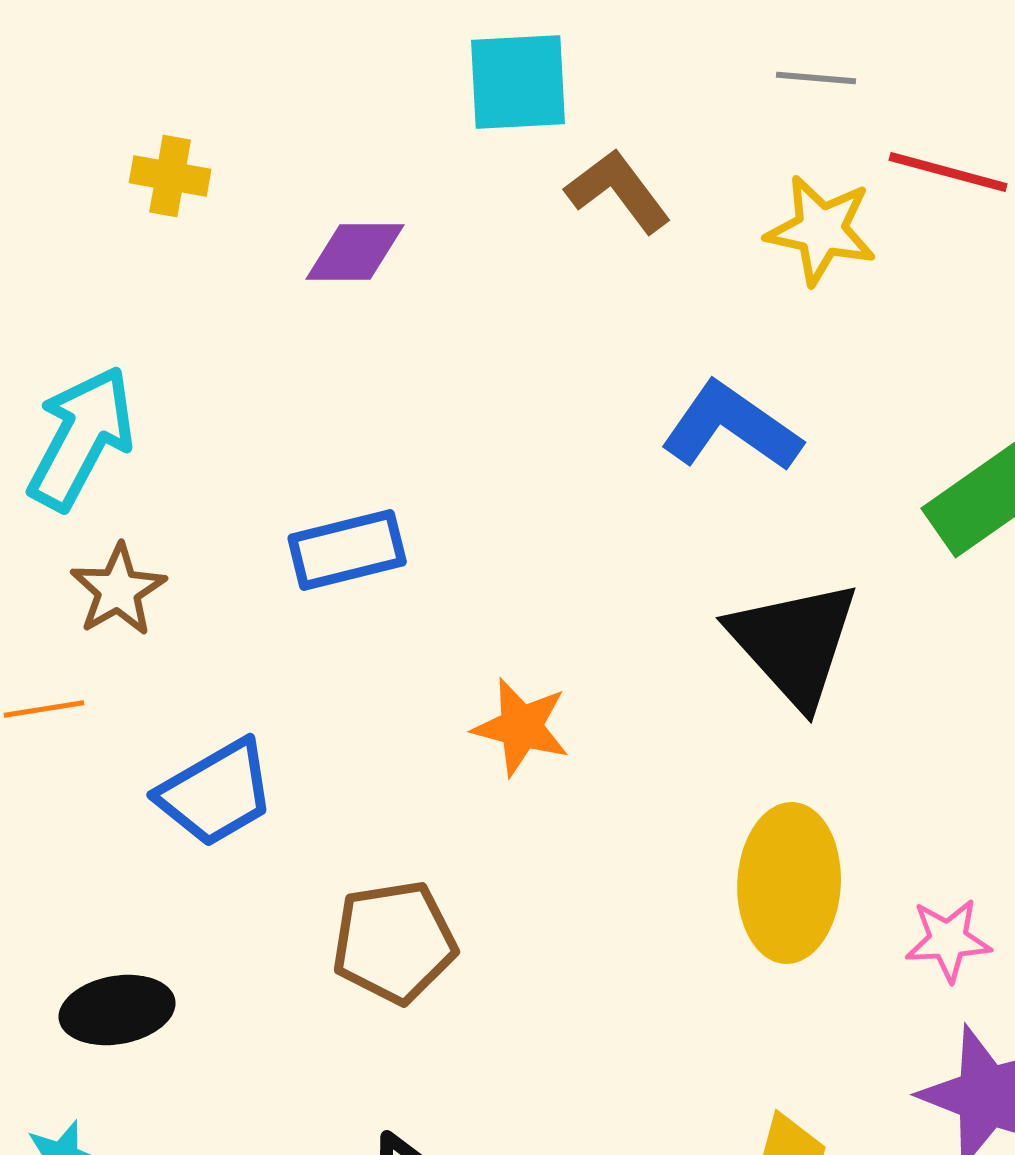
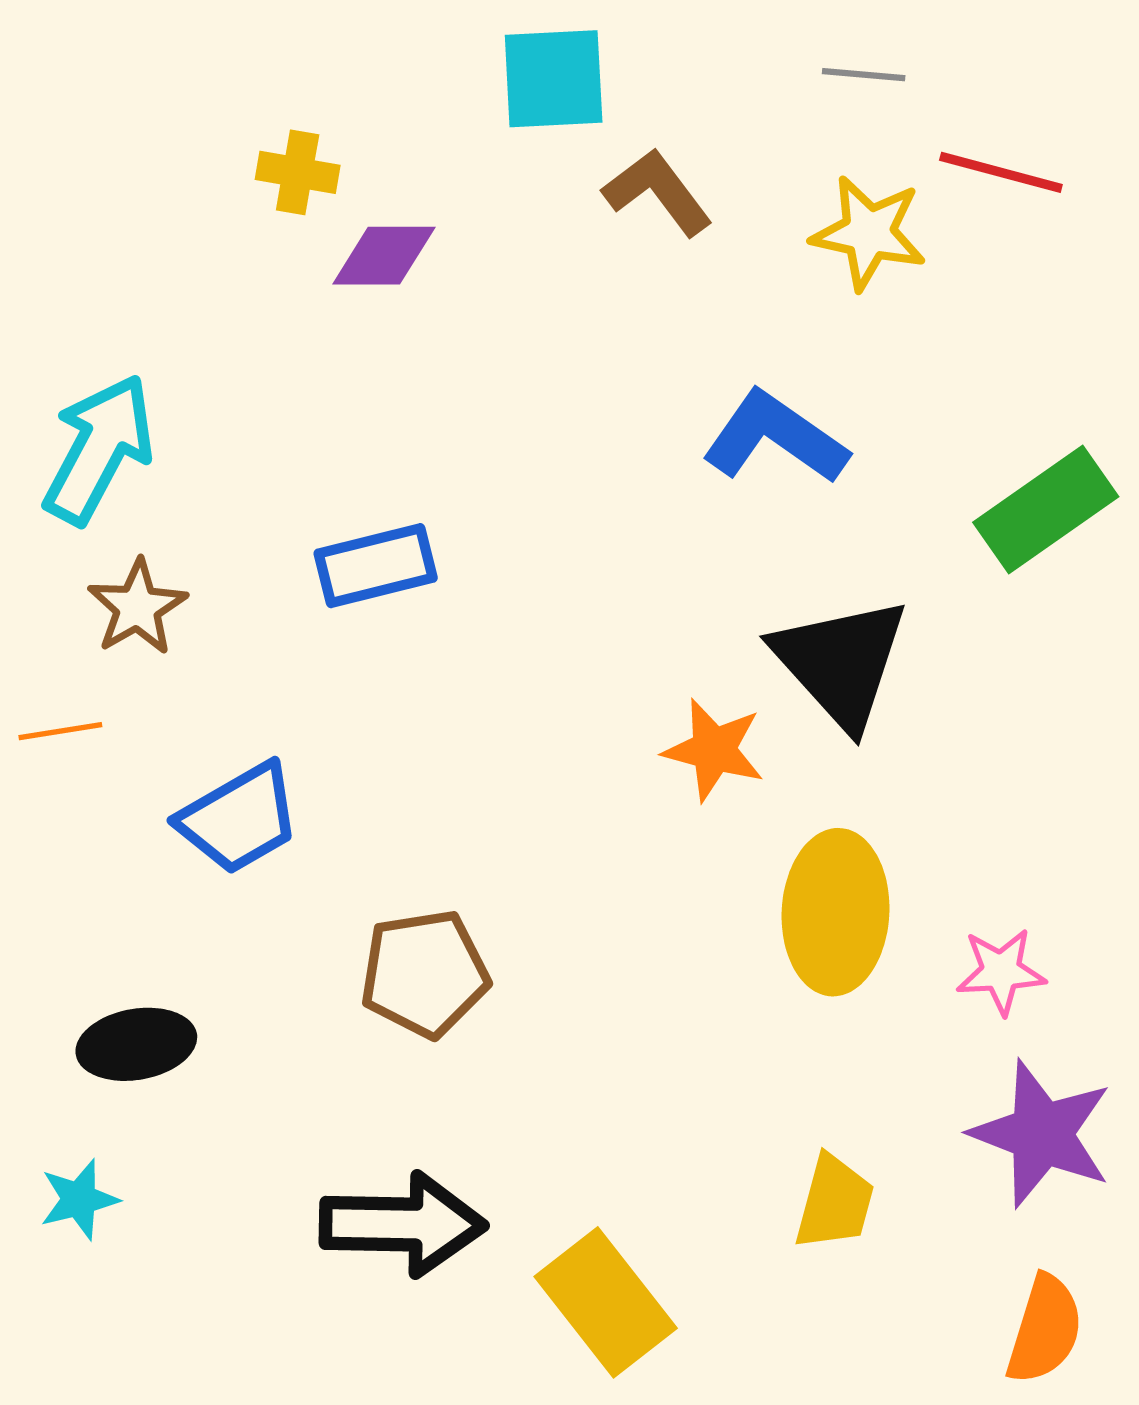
yellow cross: (170, 176) -> (298, 172), moved
orange star: (521, 727) -> (714, 750), moved

